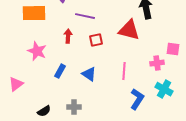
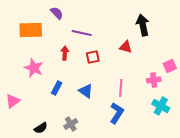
red triangle: (129, 30) -> (126, 47), size x0.6
pink square: (173, 49) -> (170, 66), turned -32
blue L-shape: (137, 99) -> (117, 113), moved
gray cross: (74, 107) -> (71, 124), turned -32

